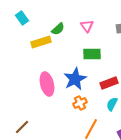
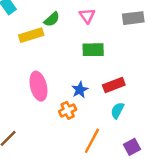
blue star: (75, 79) -> (80, 90), moved, size x0.6
orange cross: (80, 103) -> (68, 110), moved

